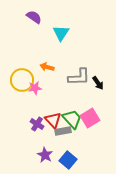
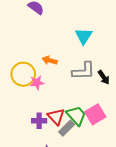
cyan triangle: (61, 33) -> (84, 36), moved
purple cross: (37, 124) -> (39, 121), turned -32
gray rectangle: (63, 131) -> (67, 128), turned -35

